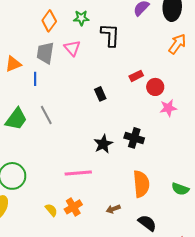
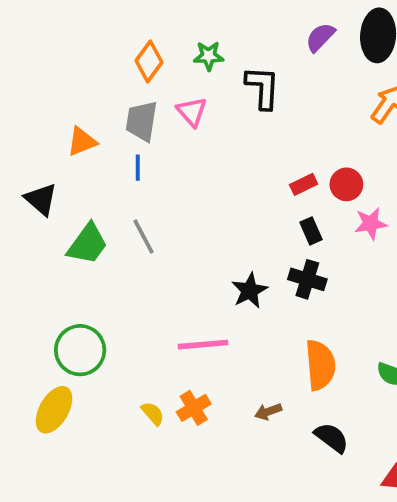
red rectangle: (136, 76) -> (304, 184), moved
blue line: (35, 79) -> (138, 168), moved
black rectangle: (100, 94) -> (311, 231), moved

